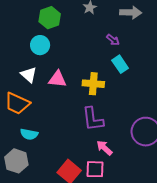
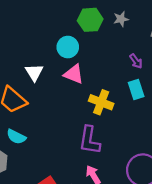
green hexagon: (50, 18) -> (90, 20), moved
cyan circle: (40, 45) -> (68, 47), moved
pink triangle: (57, 79) -> (74, 74), moved

